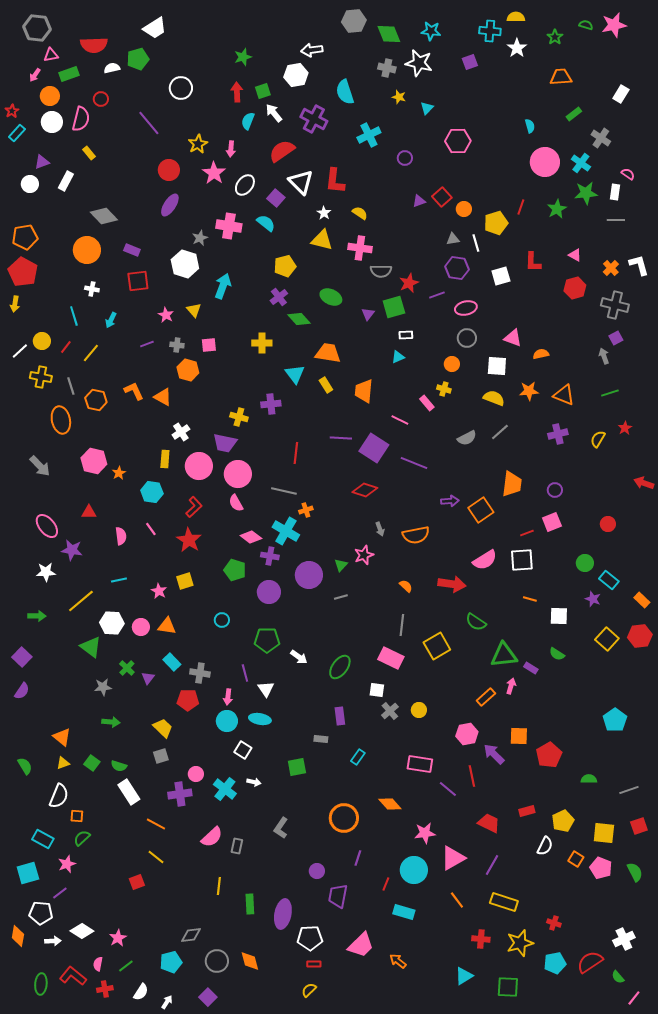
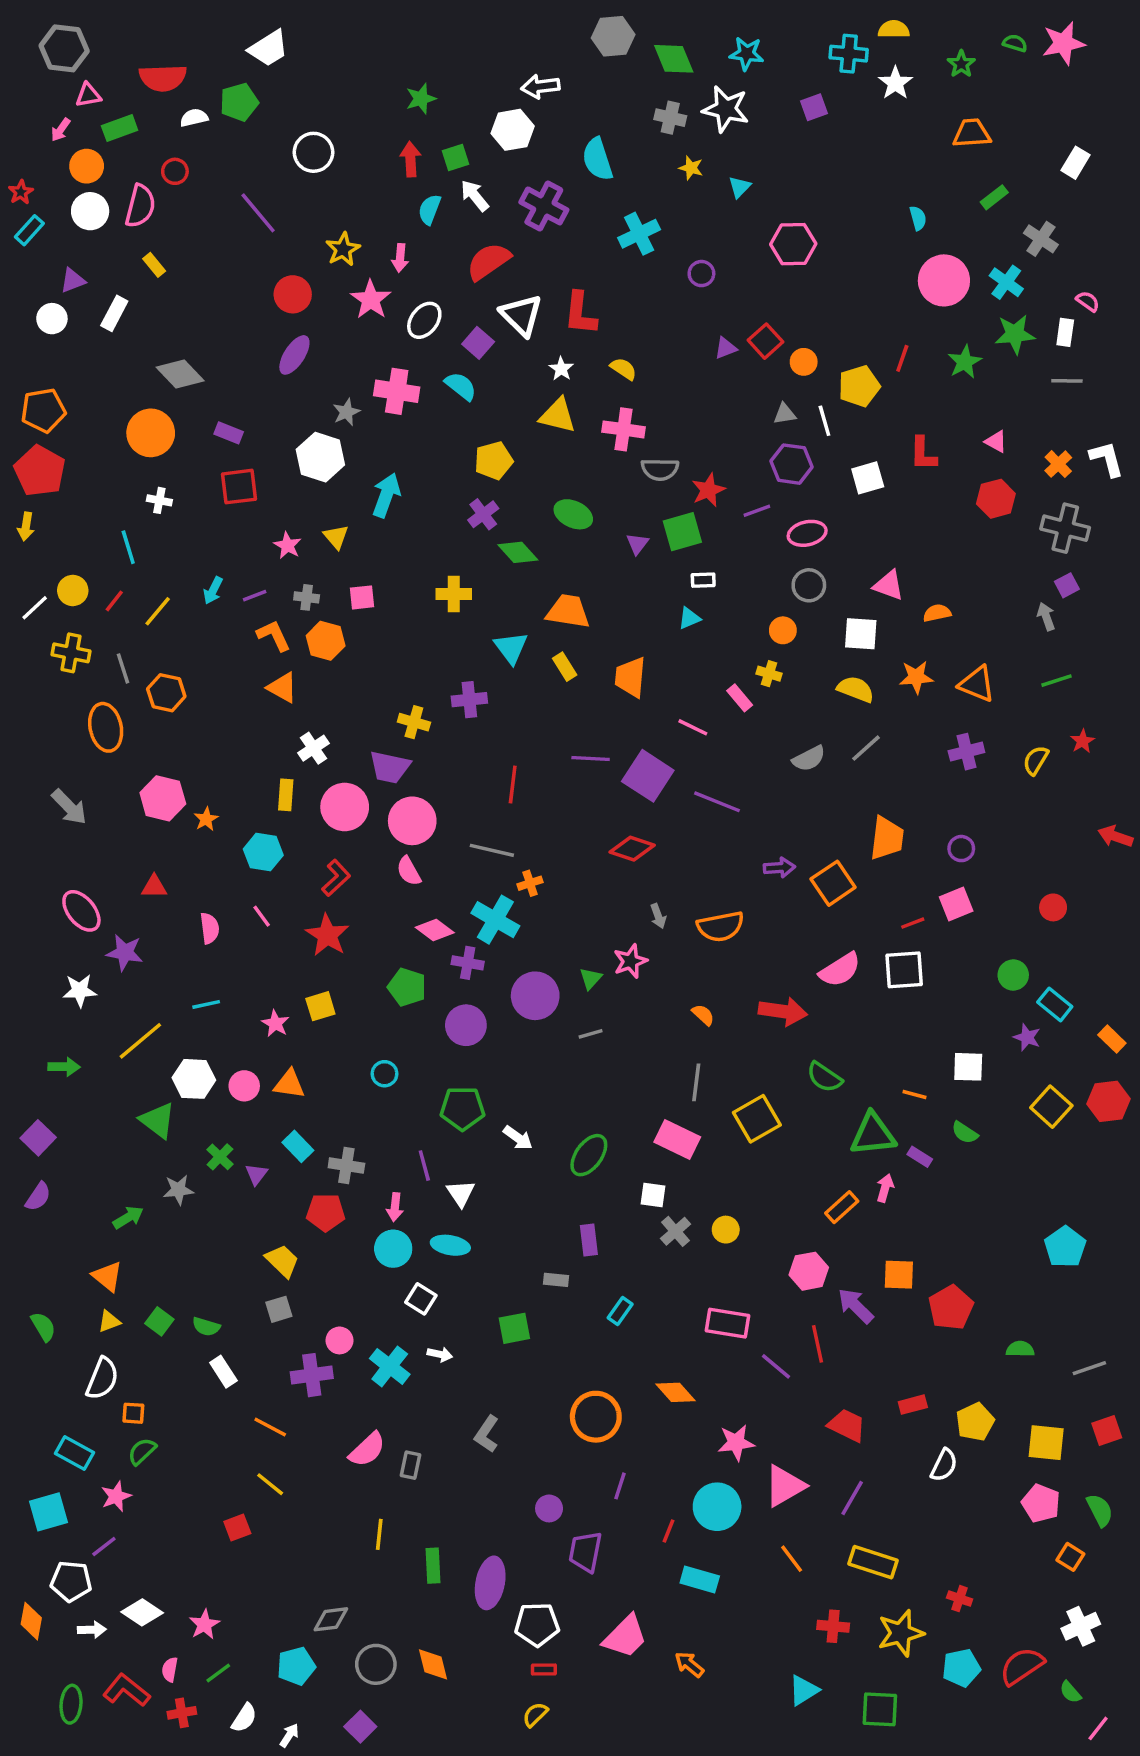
cyan arrow: (111, 320) -> (213, 590), moved
orange L-shape: (134, 391) -> (274, 636), moved
orange line: (530, 599) -> (914, 1094), moved
green arrow: (111, 722) -> (128, 1217), moved, turned -36
white rectangle: (129, 792) -> (223, 1372), size x0.7
orange square: (576, 859) -> (1070, 1557), moved

